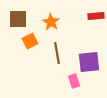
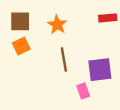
orange square: (30, 41) -> (21, 46), moved

